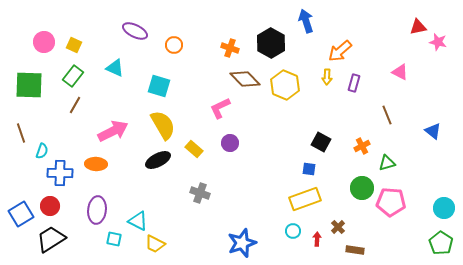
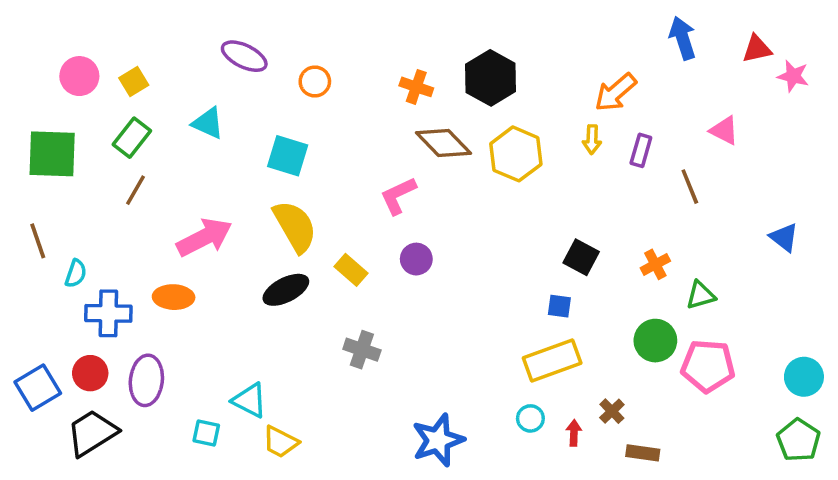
blue arrow: (306, 21) -> (683, 38), moved
yellow square: (74, 45) -> (134, 82), turned 35
brown line: (387, 115) -> (690, 187), moved
purple ellipse: (97, 210) -> (146, 380), moved

